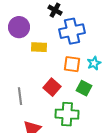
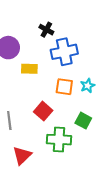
green square: (84, 88) -> (83, 121), moved

